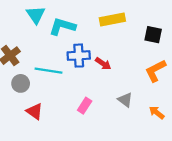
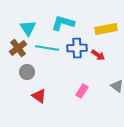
cyan triangle: (36, 15) -> (28, 28), moved
yellow rectangle: (112, 19) -> (106, 29), moved
cyan line: (48, 71) -> (47, 48), moved

